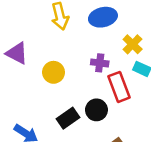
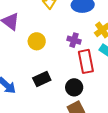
black circle: (96, 110) -> (74, 87), moved

